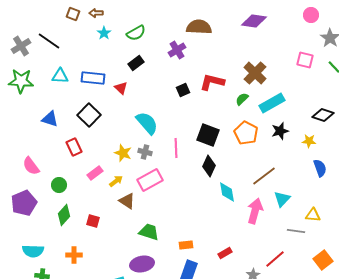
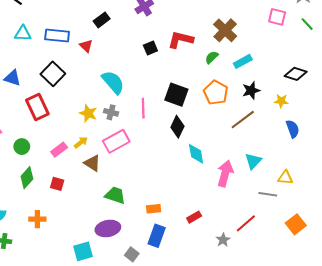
cyan rectangle: (272, 103) -> (243, 61), size x0.7
red rectangle: (74, 147) -> (37, 107), size x1.4
pink rectangle: (95, 173) -> (59, 150), moved
brown line: (264, 176) -> (243, 120), moved

